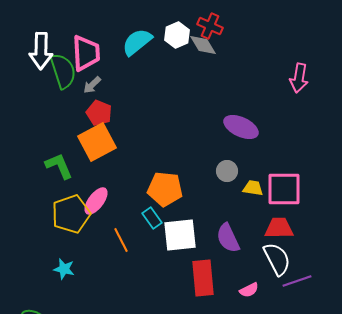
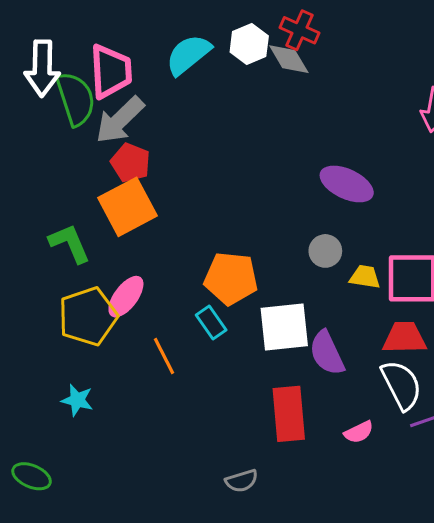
gray arrow: (92, 85) -> (120, 120), size x1.8
white square: (180, 235) -> (284, 327), moved

